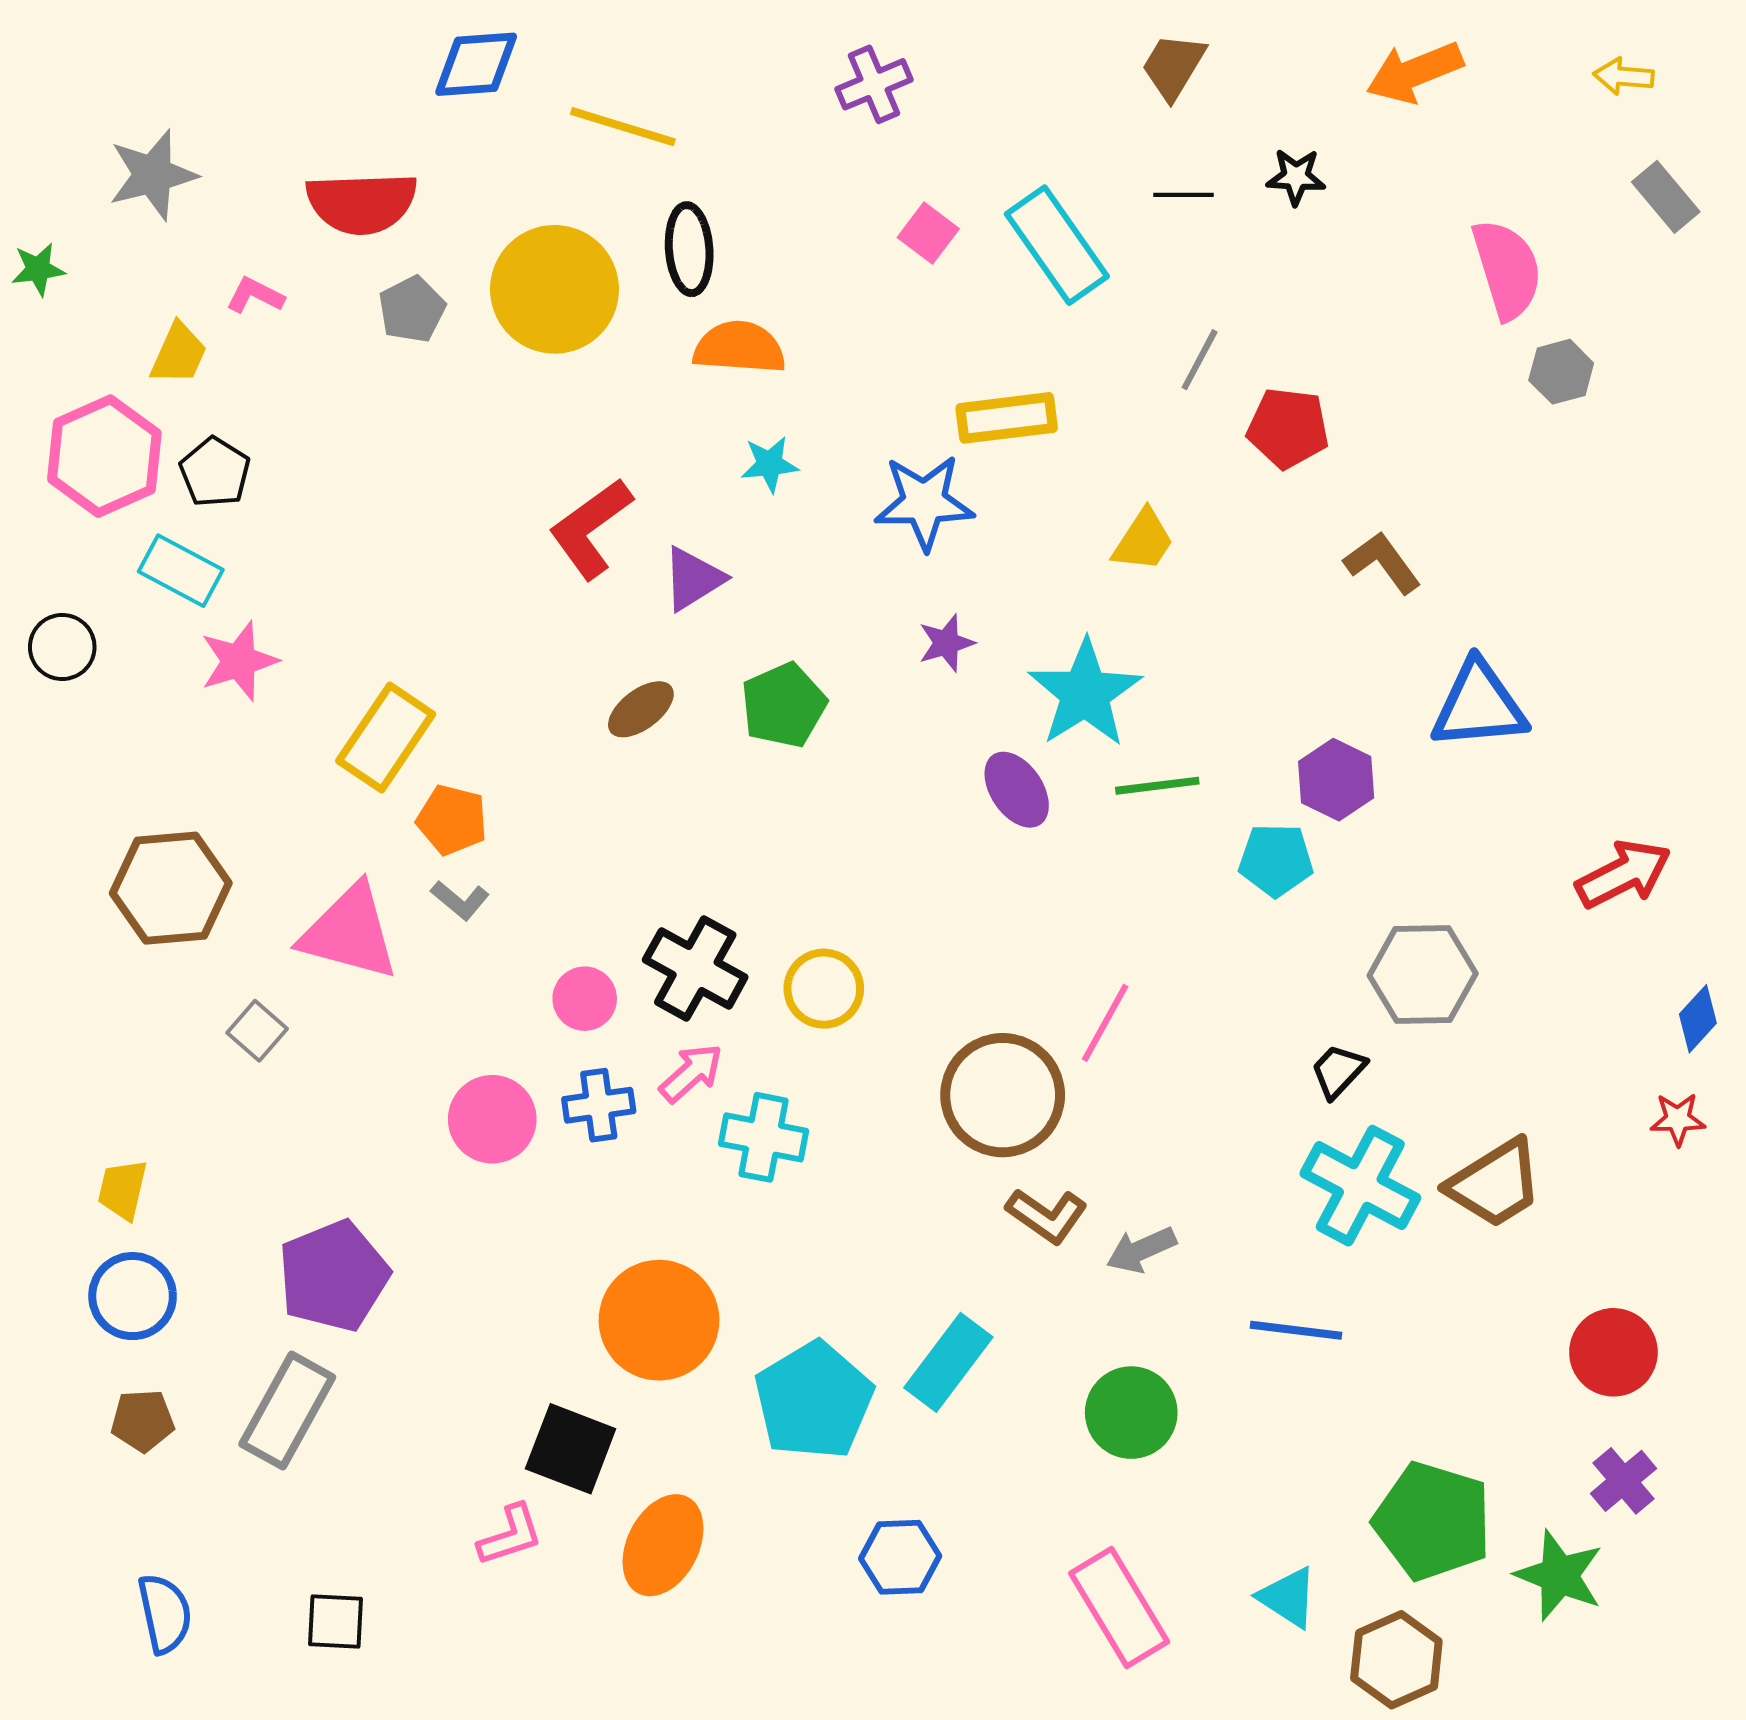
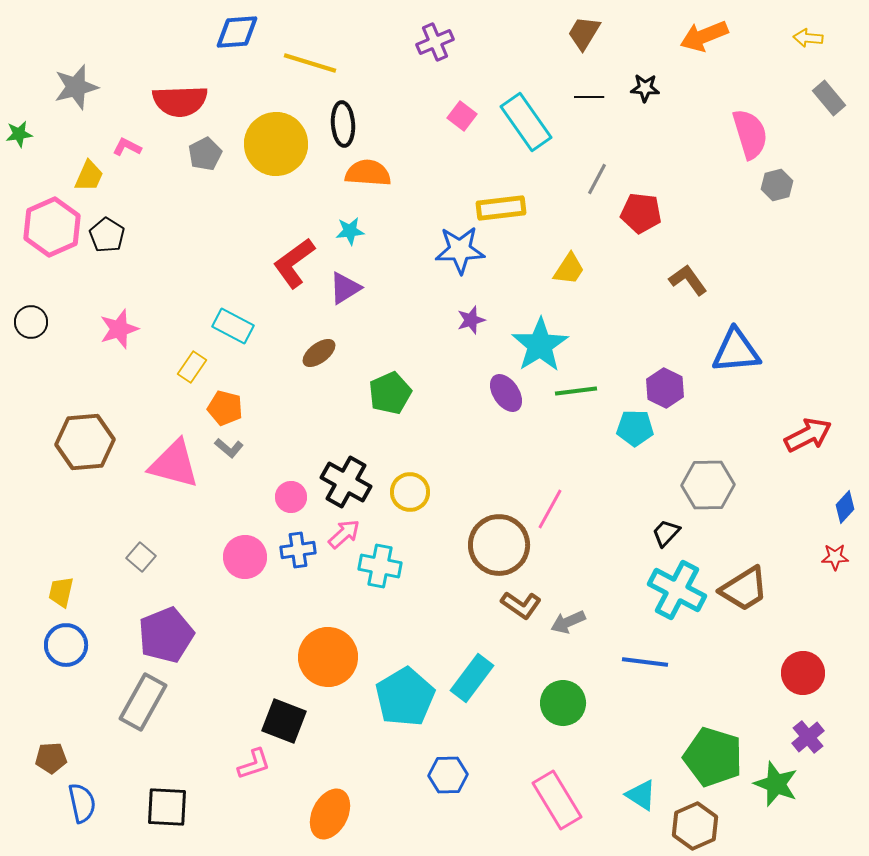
cyan star: (770, 464) -> (350, 231), moved
cyan rectangle: (181, 571) -> (233, 326), moved
green pentagon: (784, 705) -> (390, 393), moved
yellow rectangle: (386, 737) -> (192, 367), size x0.6
gray square: (257, 1031) -> (141, 557), moved
brown pentagon: (143, 1421) -> (51, 758), moved
orange ellipse: (663, 1545) -> (330, 814), moved
black square: (335, 1622) -> (167, 807), size x1.4

